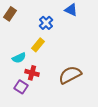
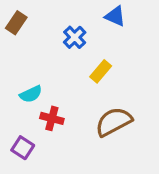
yellow rectangle: (38, 45) -> (101, 71), moved
purple square: (21, 87) -> (23, 148), moved

